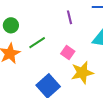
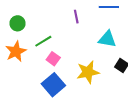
pink square: (68, 53) -> (53, 59), moved

